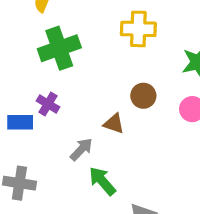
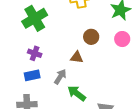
blue rectangle: (20, 122) -> (32, 75), moved

